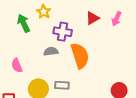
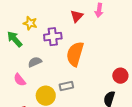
gray semicircle: (51, 51) -> (35, 62), moved
orange semicircle: (80, 56) -> (75, 54), turned -130

